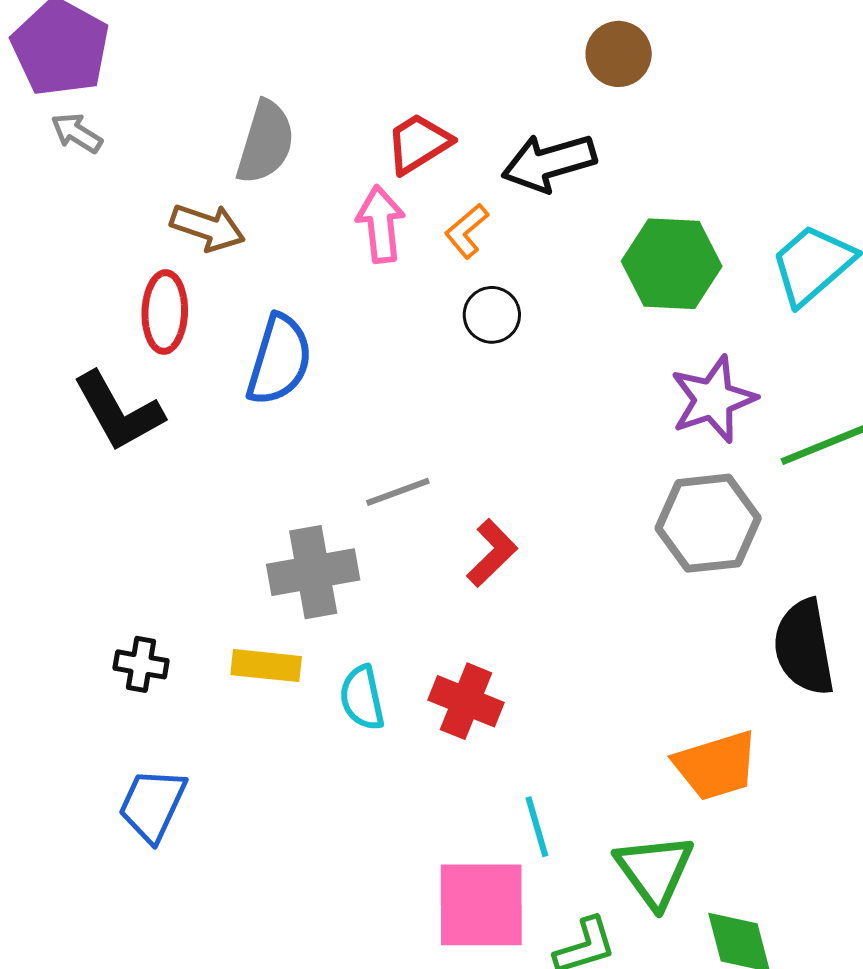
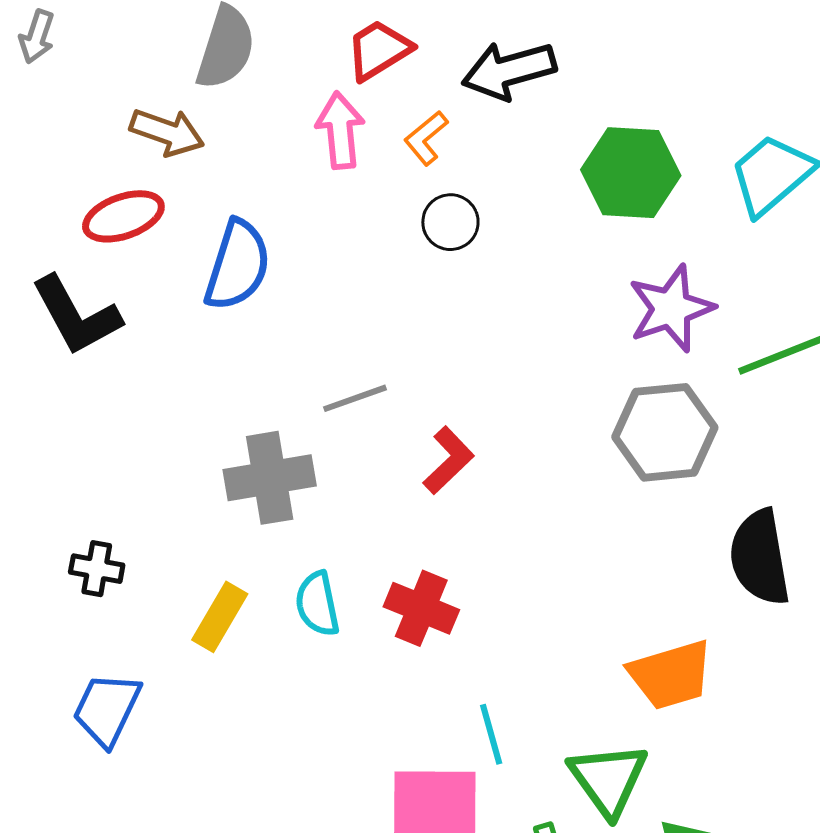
gray arrow: (77, 133) -> (37, 37), turned -104
red ellipse: (165, 312) -> (123, 216), turned 68
yellow rectangle: (266, 666) -> (220, 617), moved, turned -66

